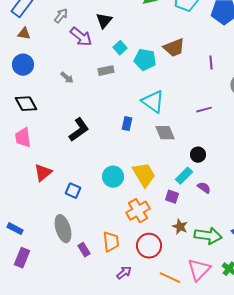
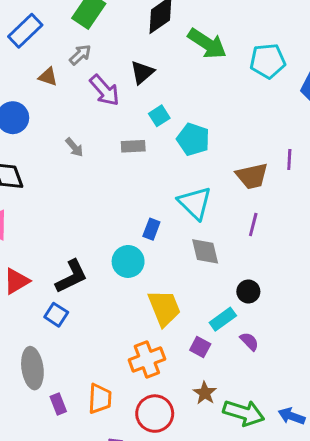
brown triangle: (24, 34) -> (48, 77), moved
brown trapezoid: (174, 48) -> (252, 176), moved
purple line: (204, 110) -> (253, 224), moved, turned -70
black L-shape: (79, 130) -> (71, 276), moved
cyan circle: (113, 177) -> (128, 261), moved

